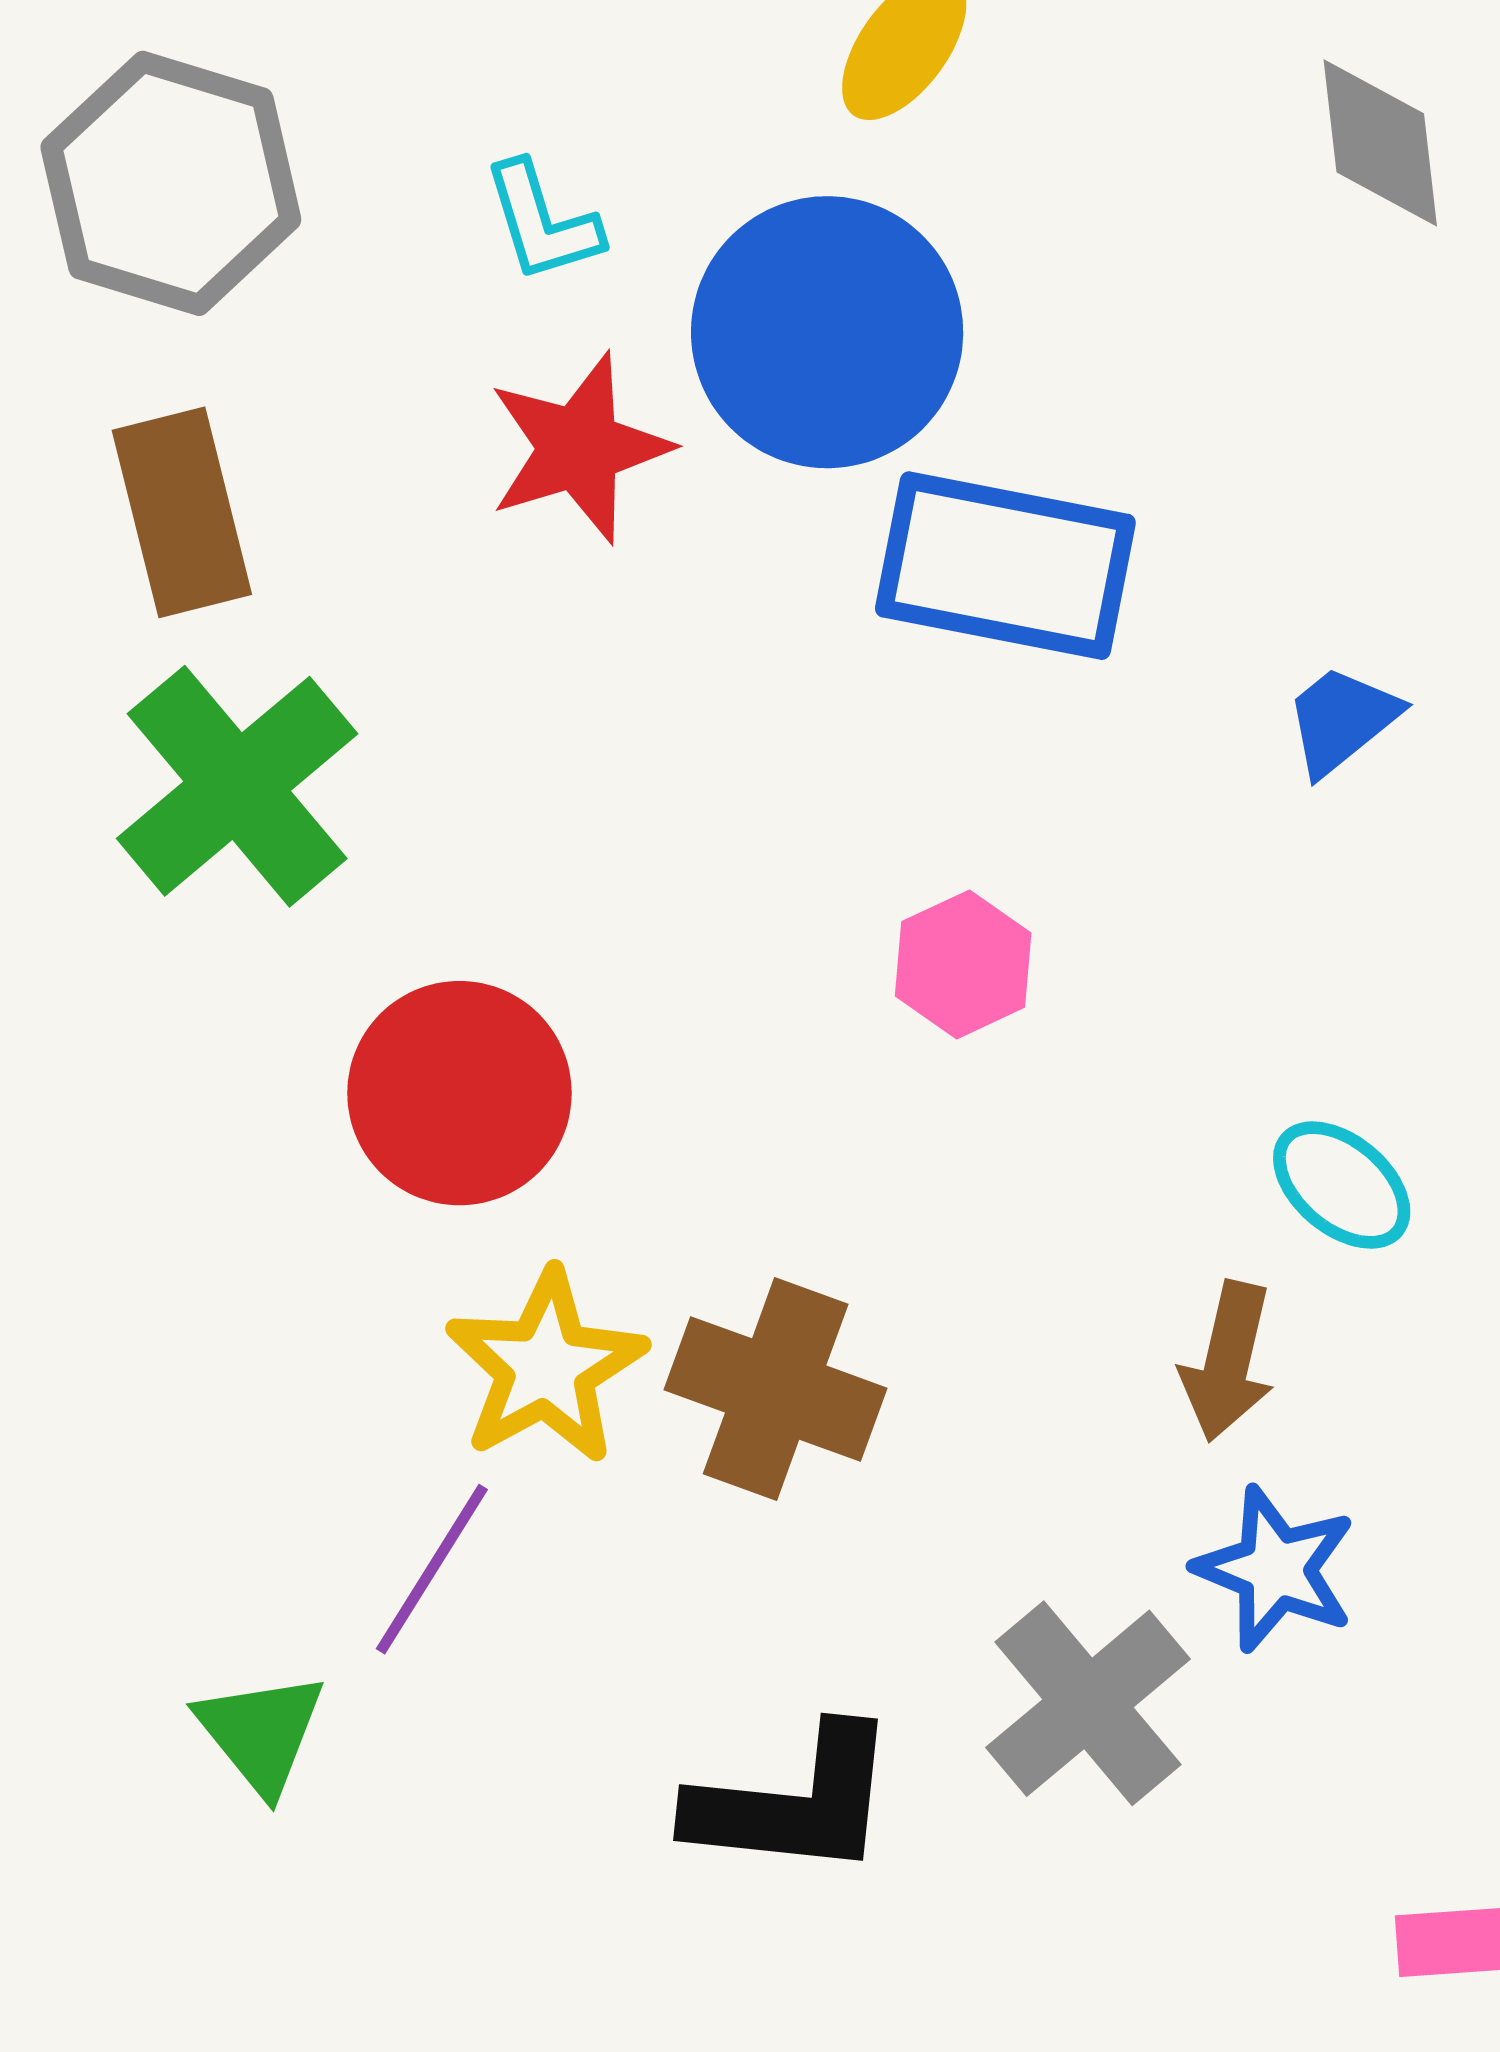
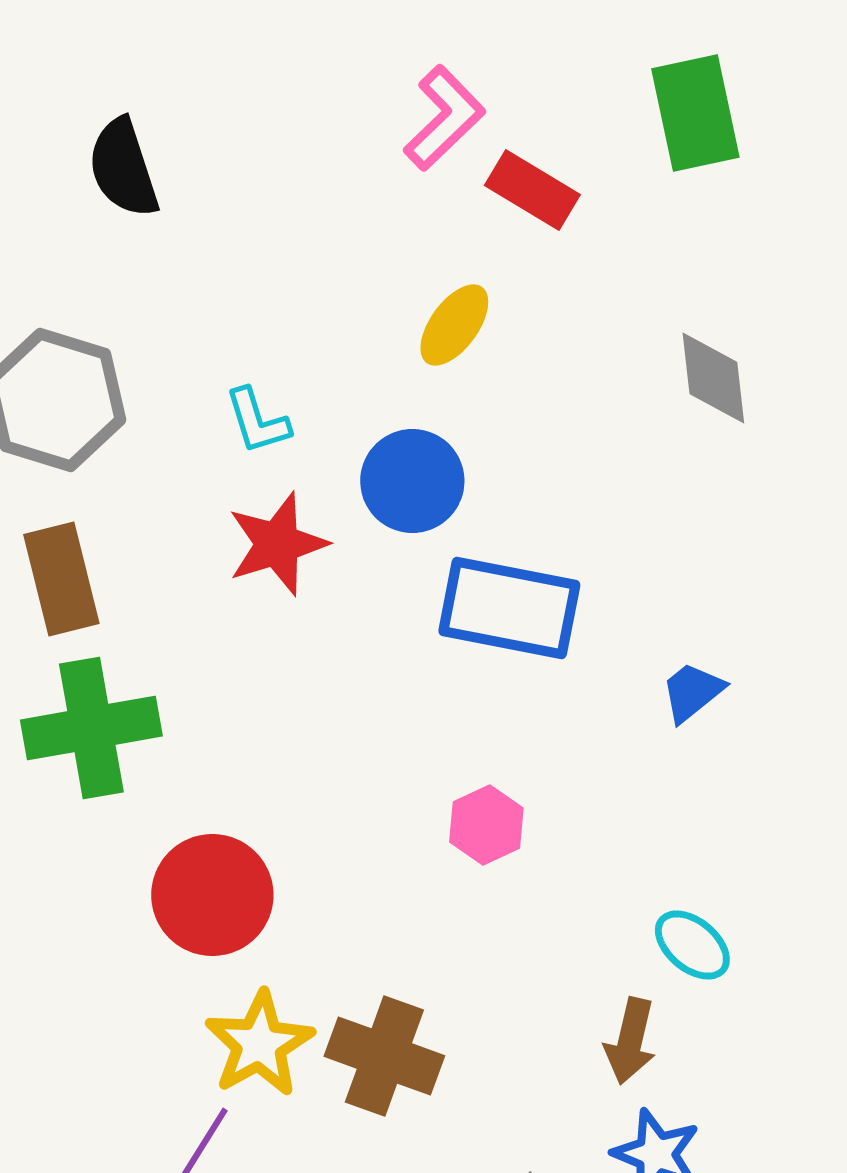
blue circle: (827, 332) -> (412, 481), size x0.7
green cross: (237, 786) -> (91, 728), turned 30

